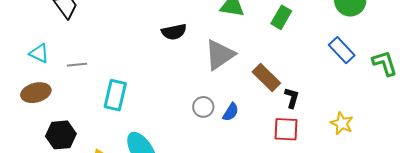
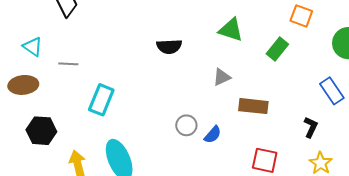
gray triangle: (220, 55) -> (222, 77), moved, size x0.6
brown rectangle: (266, 77) -> (253, 106), turned -48
black L-shape: (292, 98) -> (311, 127), moved

